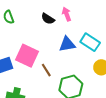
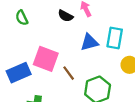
cyan rectangle: (90, 42) -> (115, 38), turned 72

